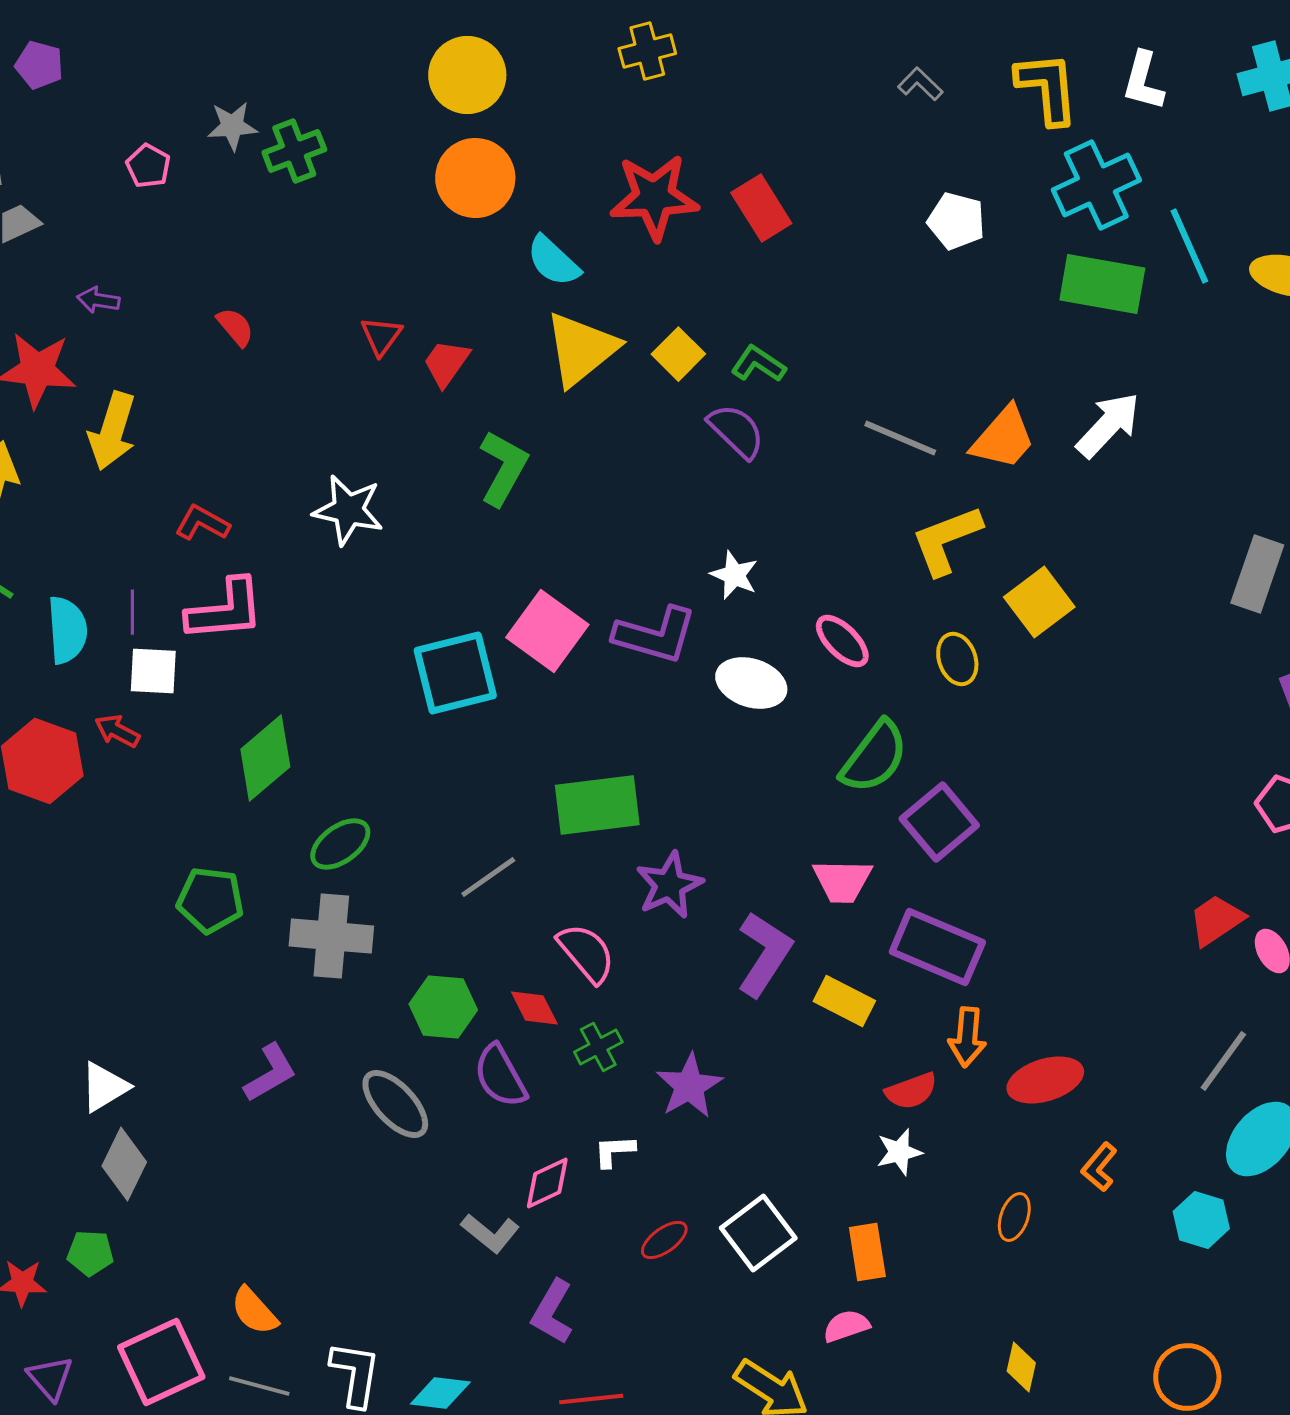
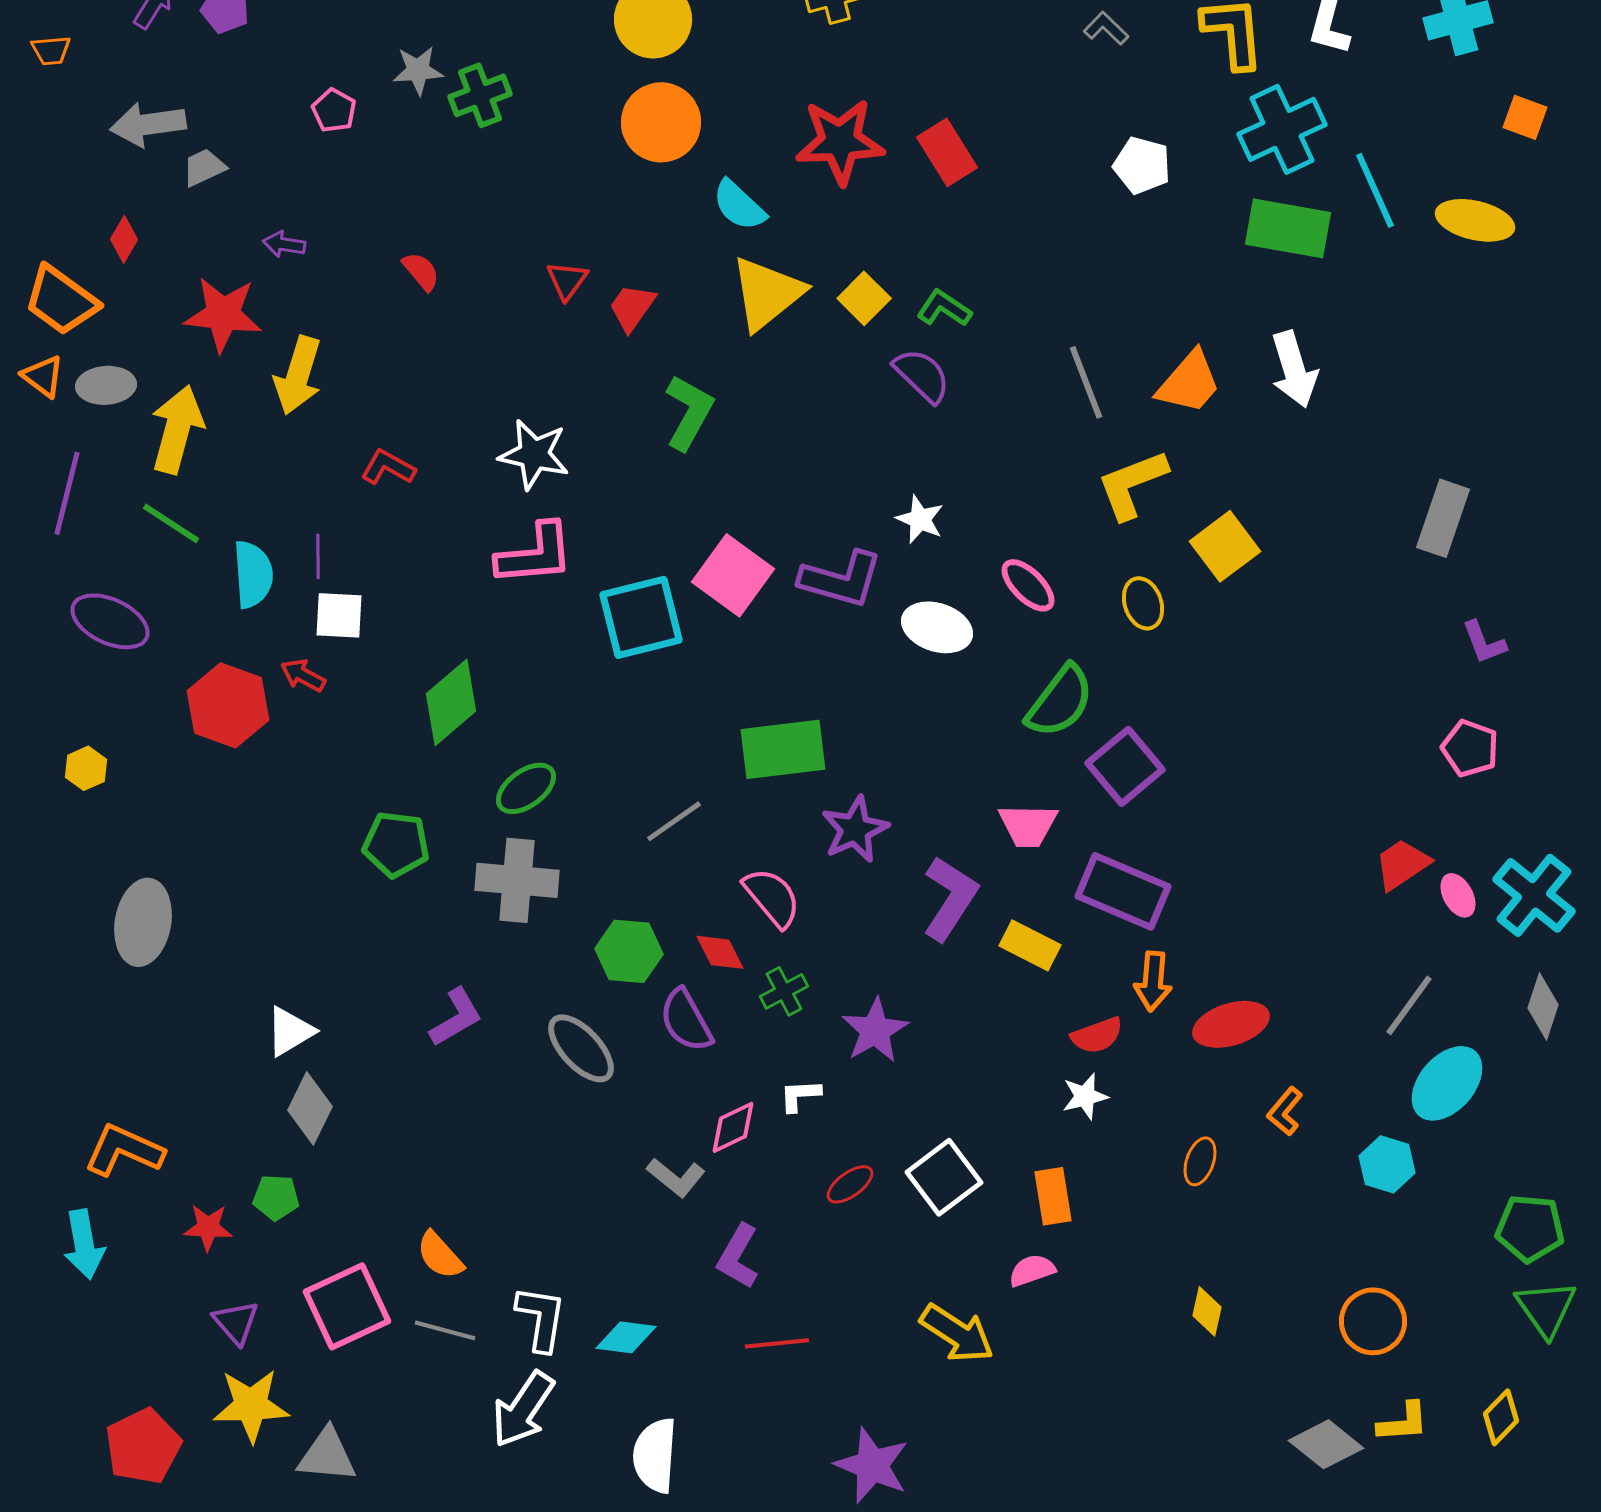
white arrow: (1108, 425) -> (1294, 369), turned 120
gray line: (900, 438) -> (1086, 382), turned 46
pink L-shape: (225, 610) -> (535, 554), moved

